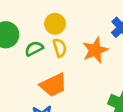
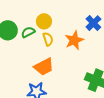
green semicircle: (34, 49) -> (28, 32), moved

